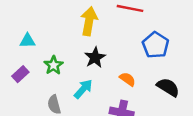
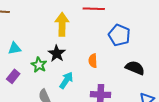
black star: (95, 57) -> (57, 53), moved
orange semicircle: (128, 79) -> (93, 61), moved, turned -120

